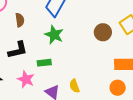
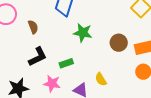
brown circle: (103, 32) -> (119, 43), moved
green star: (54, 35) -> (83, 33), moved

